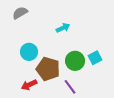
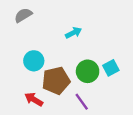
brown pentagon: (48, 69) -> (56, 81), turned -30
red arrow: (29, 85) -> (34, 99), turned 56

